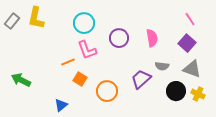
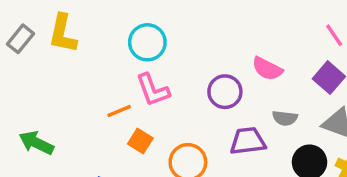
purple circle: (119, 38) -> (225, 92), moved
pink semicircle: (152, 38) -> (267, 69), turned 126
purple trapezoid: (141, 79) -> (248, 141), turned 35

